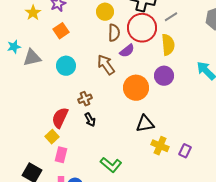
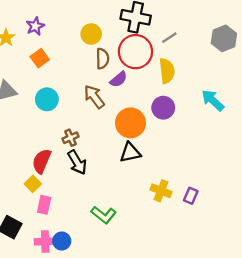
black arrow: (90, 120) -> (77, 162), size x1.5
black triangle: (145, 124) -> (130, 153), moved

